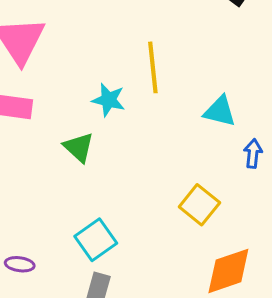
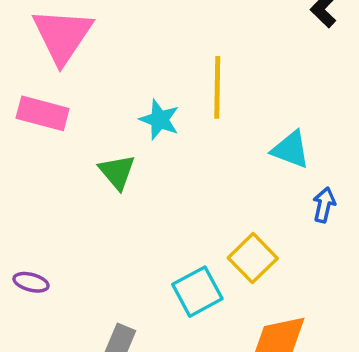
cyan square: (96, 240) -> (197, 292), moved
purple ellipse: (20, 264) -> (31, 282), moved

